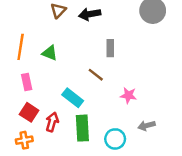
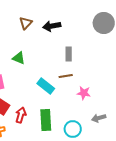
brown line: (96, 75) -> (66, 76), moved, turned -48
cyan rectangle: (73, 98) -> (46, 86), moved

